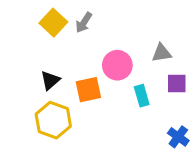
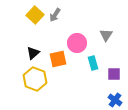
gray triangle: (162, 53) -> (106, 35), turned -48
purple square: (177, 84) -> (114, 74), moved
blue cross: (178, 137) -> (115, 100), moved

